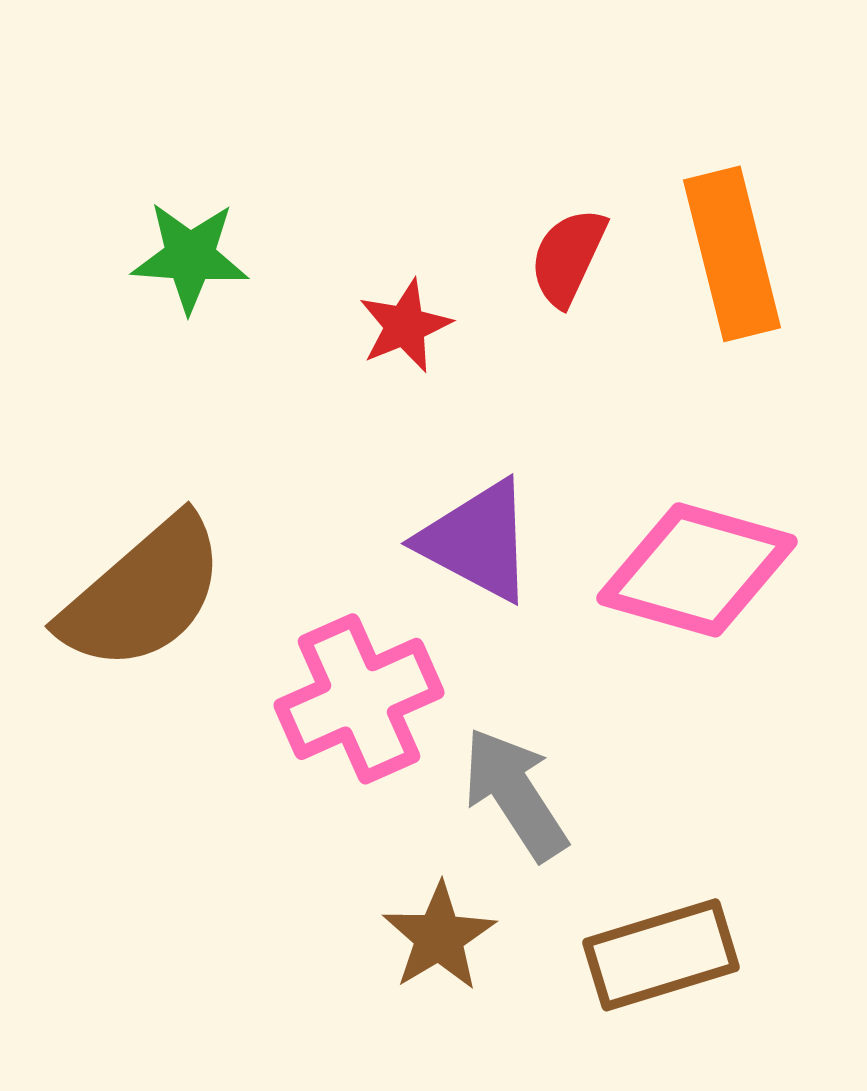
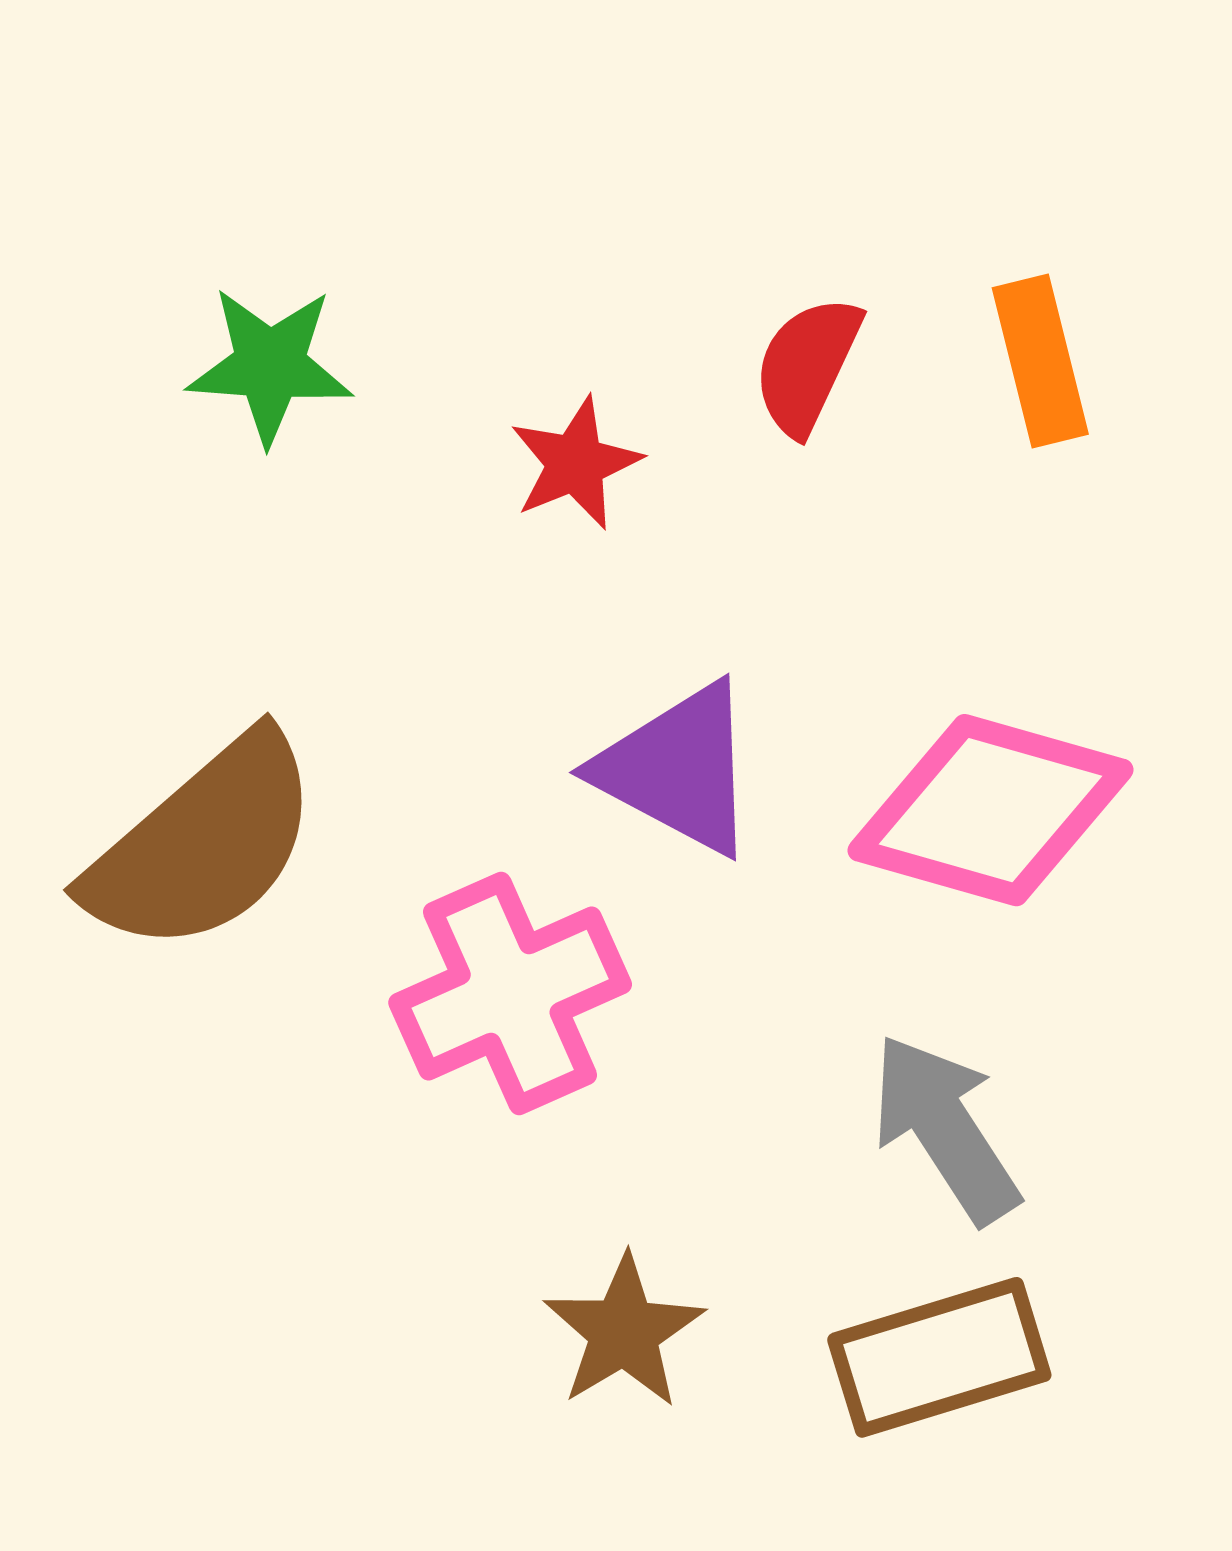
orange rectangle: (732, 254) -> (1040, 361), size x0.7
gray arrow: (515, 794) -> (945, 1129), moved

